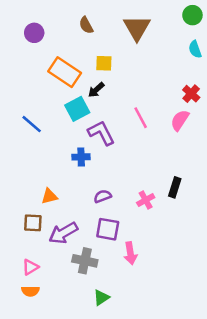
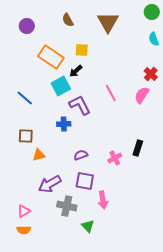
brown square: (33, 223) -> (26, 136), moved
green triangle: (101, 298) -> (88, 226), moved, turned -40

